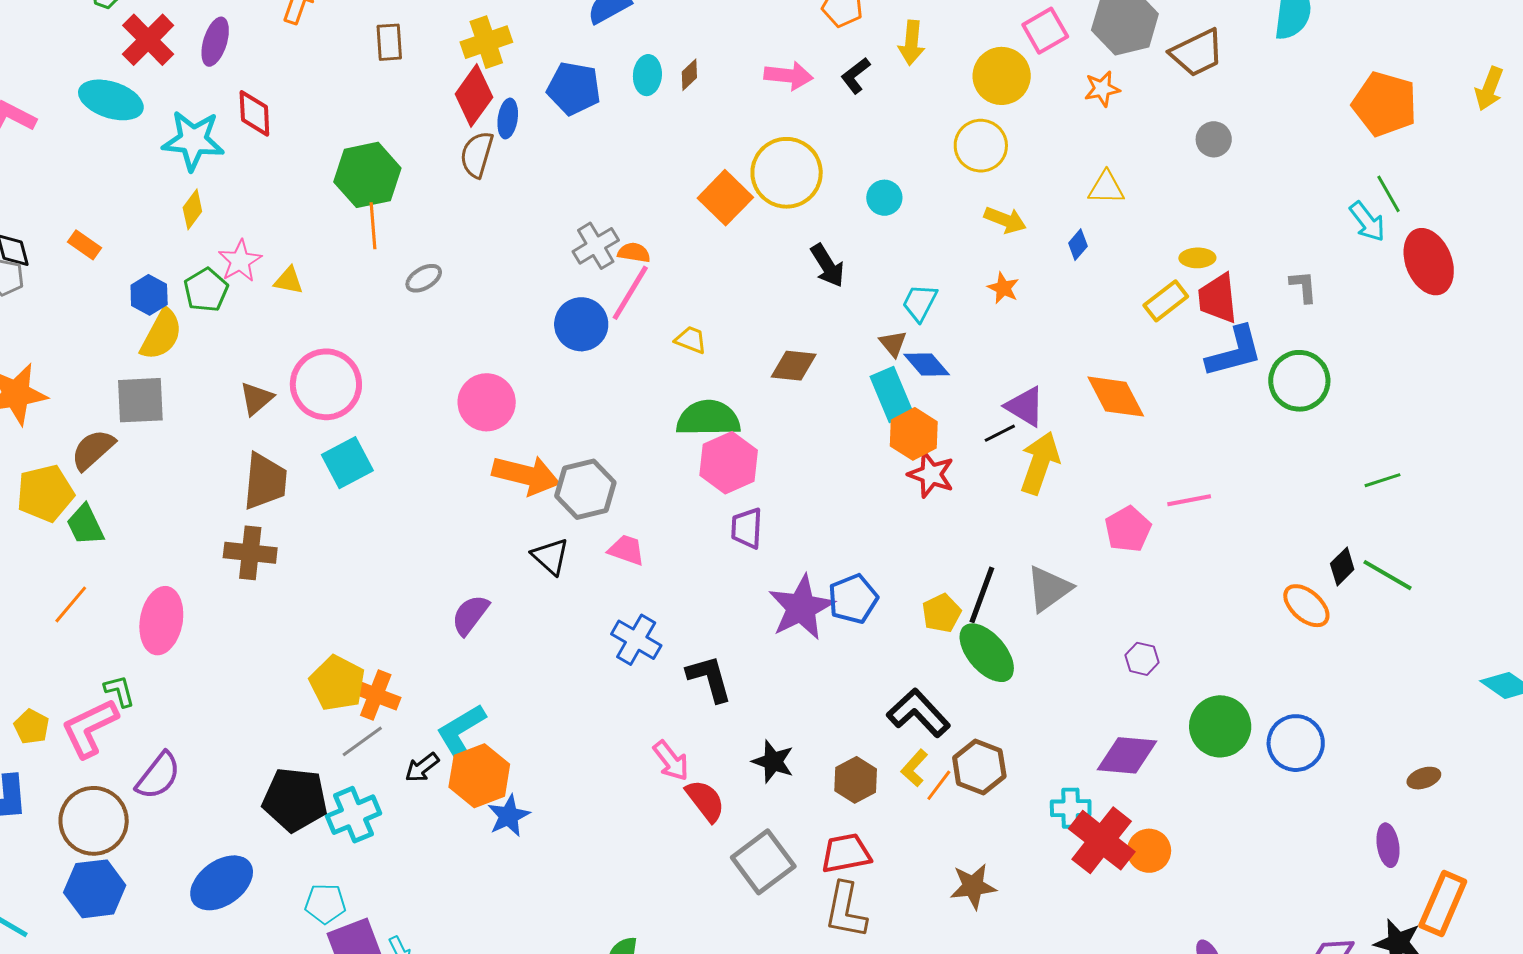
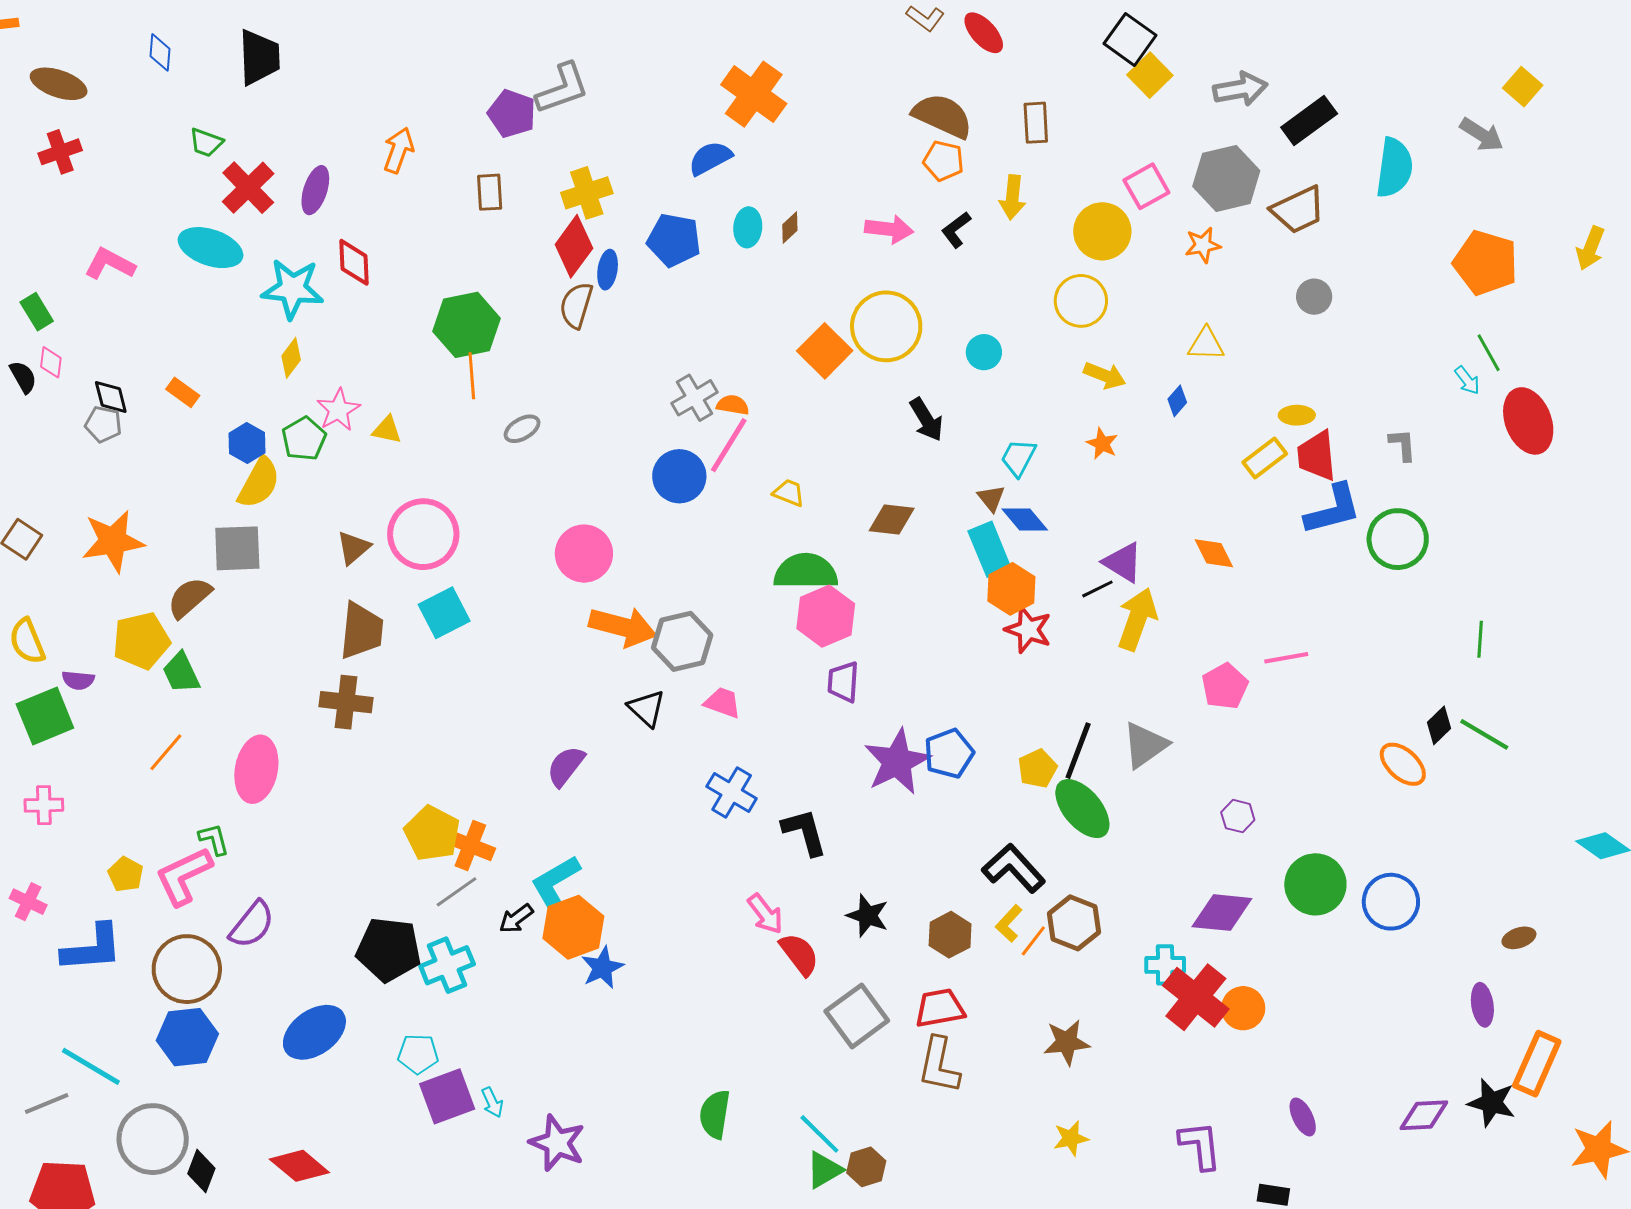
cyan arrow: (1367, 222) -> (1467, 380), size x0.7
orange diamond: (1116, 397) -> (1214, 553), size x0.7
green line: (1382, 480) -> (1480, 639), turned -69

